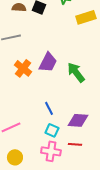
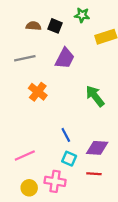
purple trapezoid: (48, 62) -> (65, 58), moved
pink cross: (51, 151) -> (55, 181), moved

